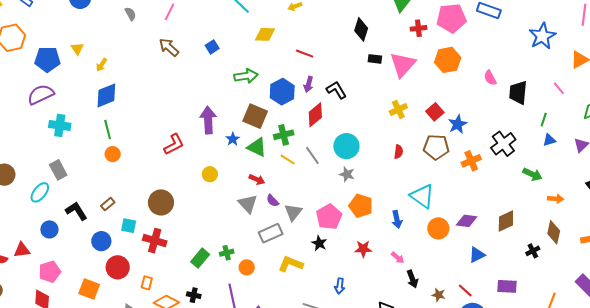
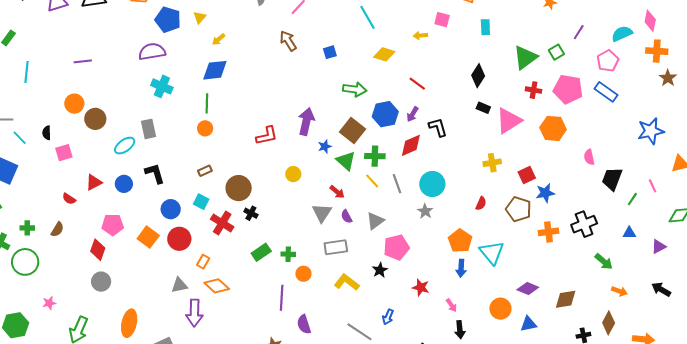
green line: (544, 120) -> (632, 199), moved
brown rectangle: (108, 204) -> (205, 171), moved
orange pentagon: (361, 206) -> (460, 241), moved
gray triangle: (293, 212) -> (375, 221), moved
orange circle: (438, 228) -> (500, 309), moved
red triangle: (22, 250) -> (94, 182), moved, turned -36
orange square: (89, 289) -> (148, 237), moved
black cross: (194, 295) -> (251, 213), moved

